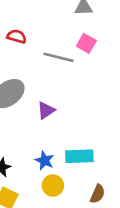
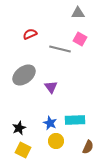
red semicircle: (17, 36) -> (30, 34), turned -40
purple triangle: (46, 110) -> (51, 87), turned -32

